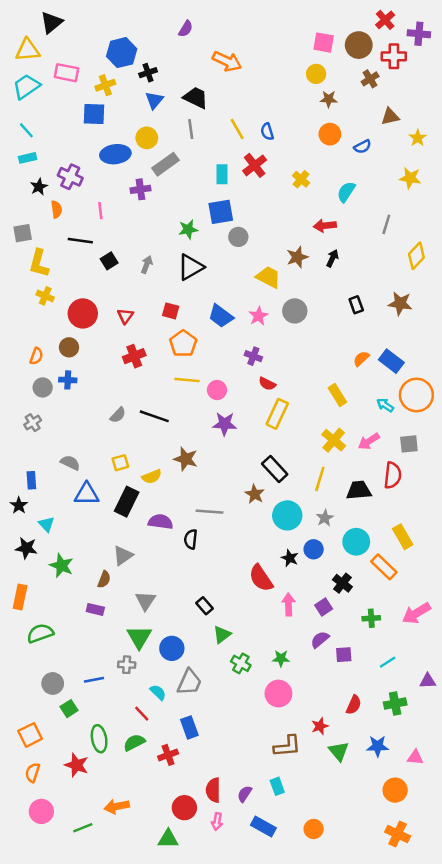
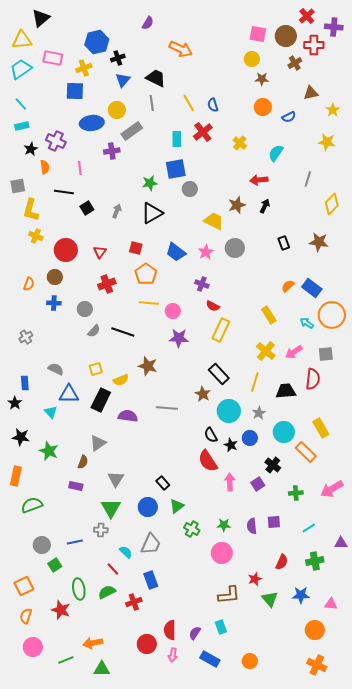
gray circle: (43, 387) -> (85, 309), moved
cyan triangle: (46, 524) -> (51, 412), moved
black semicircle: (191, 539) -> (211, 435), moved, turned -35
purple semicircle: (320, 640) -> (252, 526), moved, turned -56
blue circle: (172, 648) -> (148, 507), moved
green triangle: (168, 839) -> (102, 669), moved

